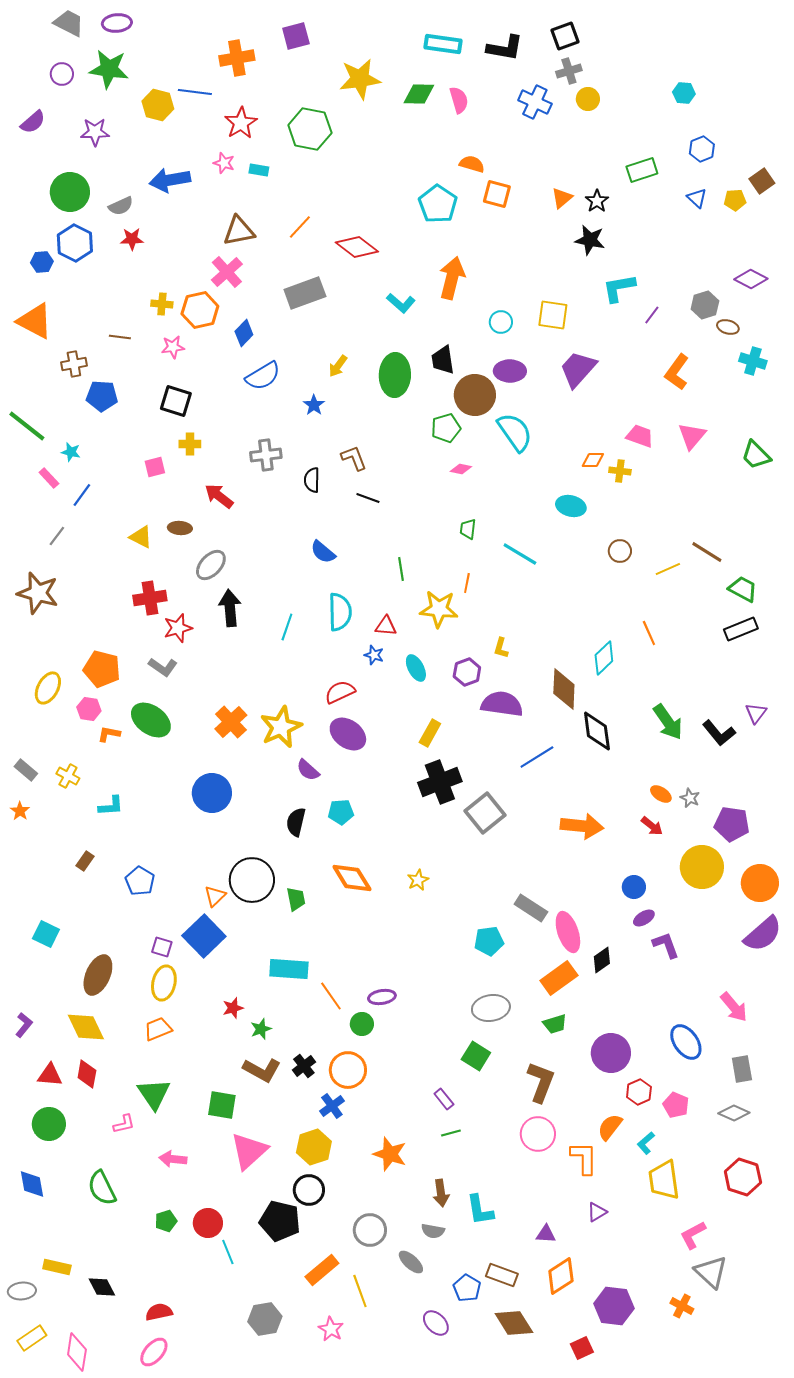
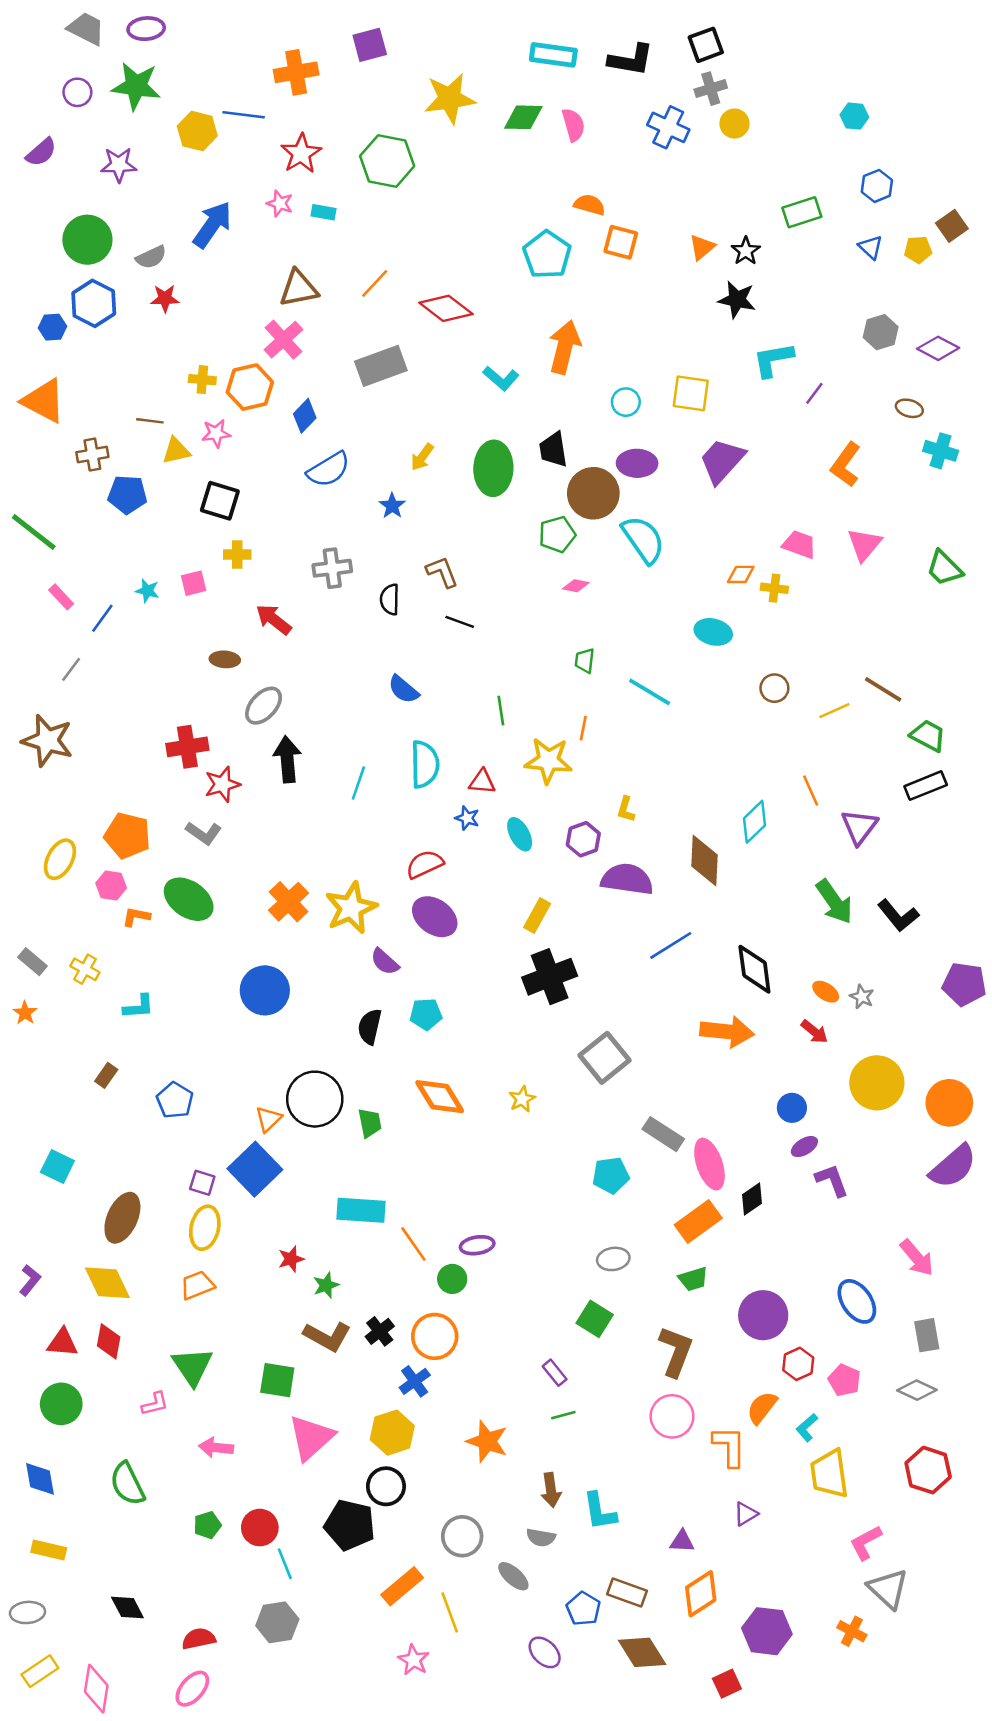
blue arrow: (170, 180) -> (212, 225), turned 135
gray hexagon: (705, 305) -> (881, 332), moved
cyan star: (71, 452) -> (147, 591), moved
yellow triangle: (141, 537) -> (176, 451), moved, turned -40
purple triangle: (756, 713) -> (859, 827), moved, size x1.4
black diamond: (597, 731) -> (754, 969), moved
gray square: (485, 813) -> (605, 1058), moved
purple pentagon: (732, 824) -> (964, 984), moved
gray ellipse: (491, 1008) -> (613, 1259), size x0.7
yellow rectangle: (57, 1267) -> (49, 1550), moved
gray hexagon: (265, 1319) -> (277, 1622), moved

